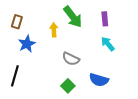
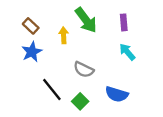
brown rectangle: (17, 22) -> (31, 26), moved, turned -64
black line: (15, 76) -> (52, 90), moved, turned -55

